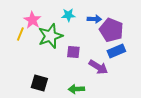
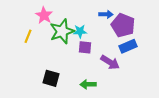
cyan star: (68, 15) -> (80, 31), moved
yellow line: (20, 34) -> (28, 36), moved

